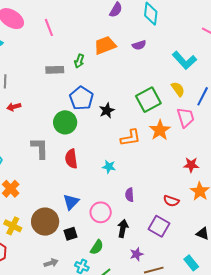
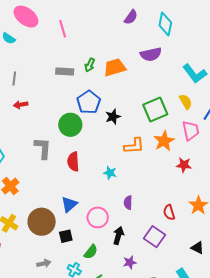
orange trapezoid: (105, 45) -> (115, 67), moved
purple semicircle: (139, 45) -> (151, 54), size x1.5
red star: (191, 165) -> (184, 165), moved
red semicircle: (171, 201) -> (169, 212), turned 49

